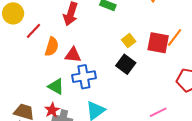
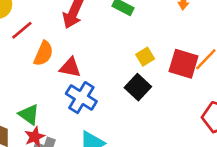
blue cross: (84, 77) -> (81, 98), turned 35
green triangle: (56, 86) -> (29, 114), moved

